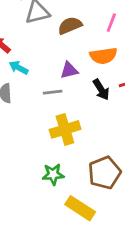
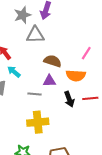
brown semicircle: (70, 26) -> (53, 61), moved, turned 30

